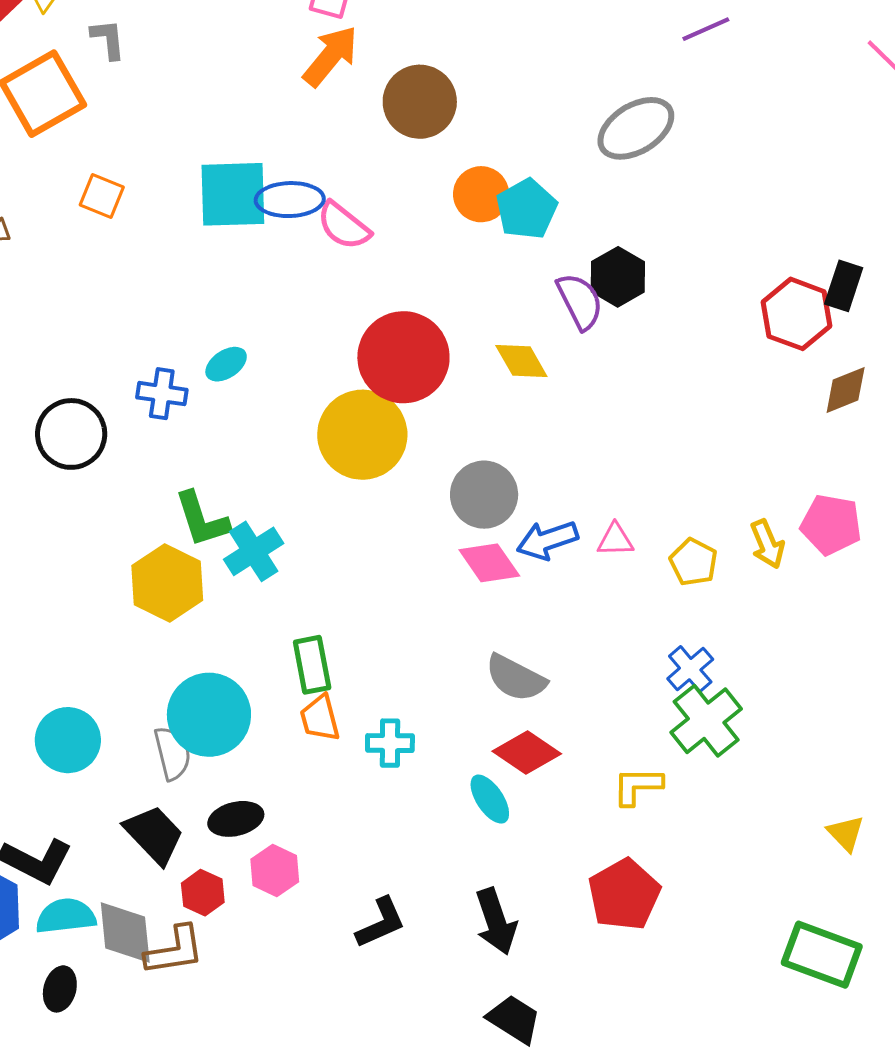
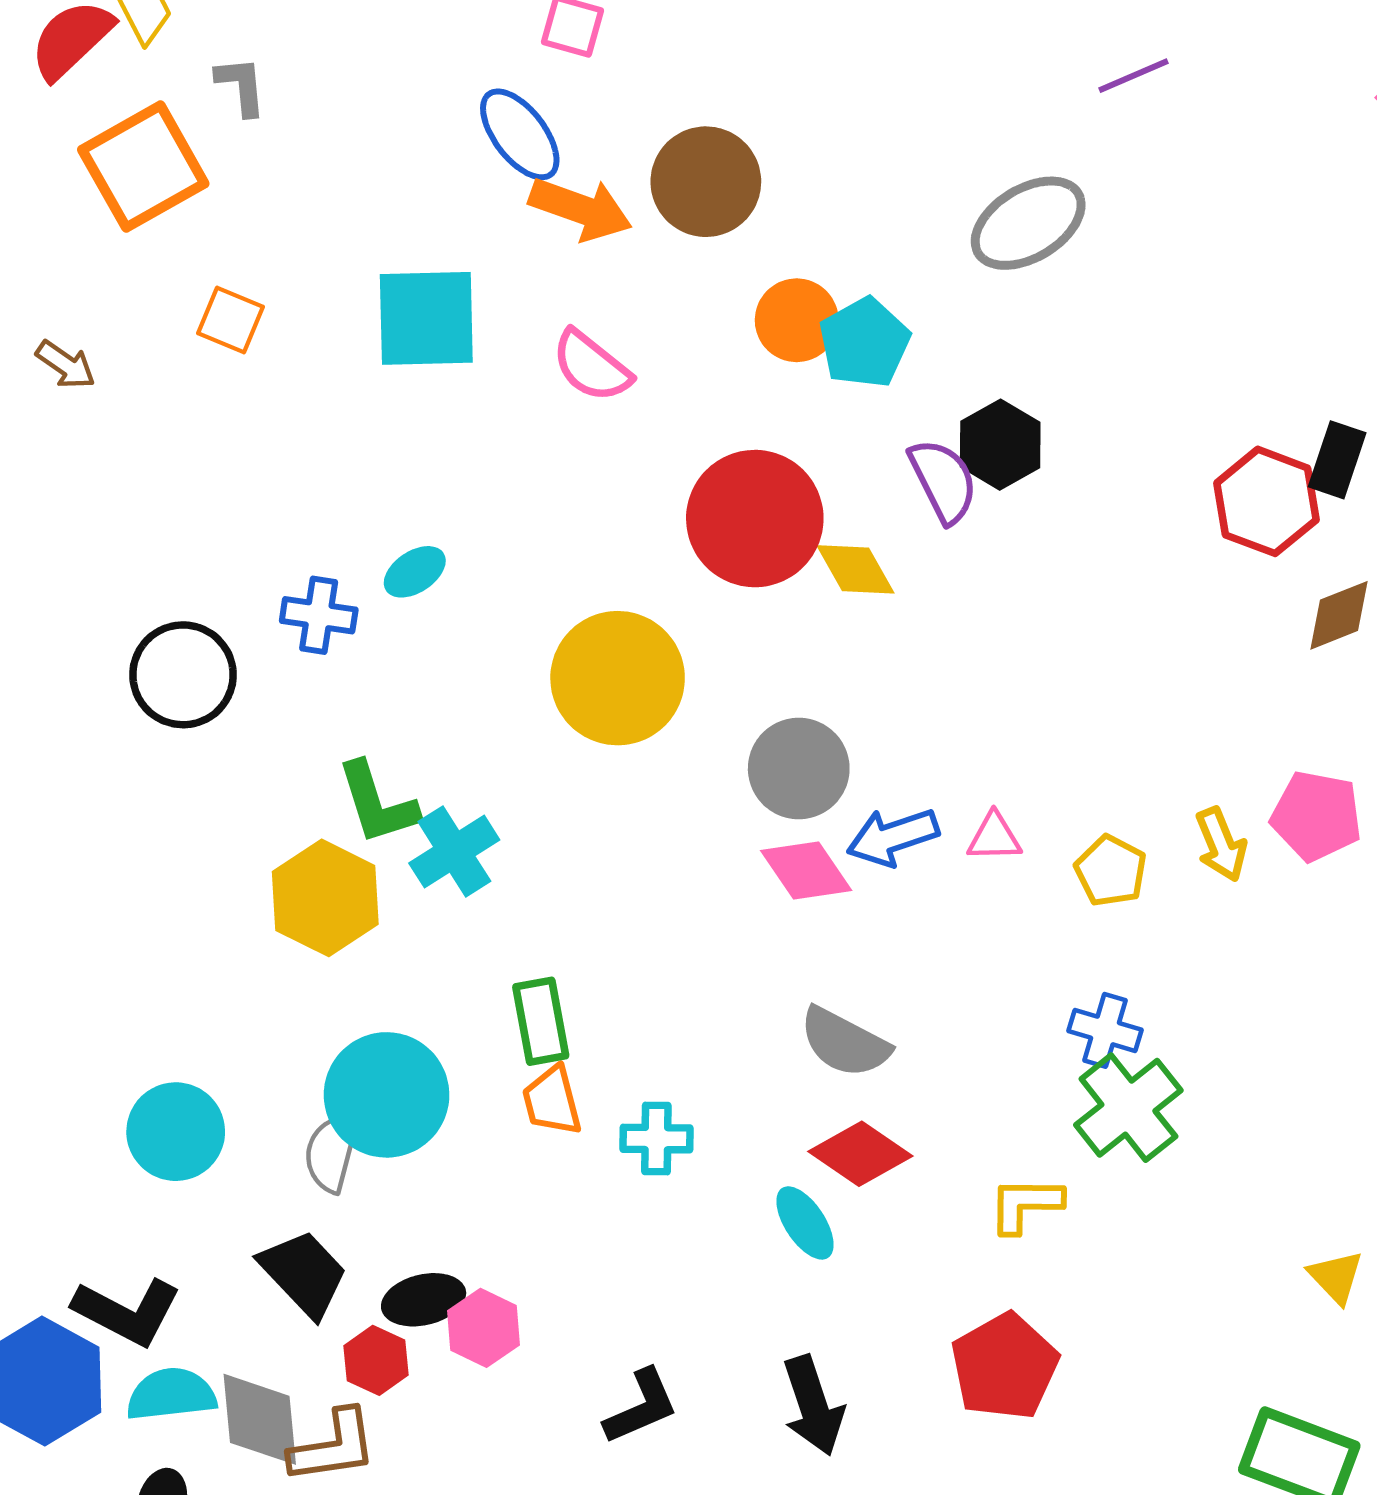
orange arrow: (331, 56) -> (581, 209), moved, turned 70
blue ellipse: (290, 200) -> (520, 134), moved, turned 54
red circle: (403, 357) -> (755, 519), moved
blue cross: (690, 669) -> (1105, 1030), turned -33
gray semicircle: (172, 753) -> (332, 1152), turned -152
black ellipse: (236, 819) -> (424, 1300), moved

